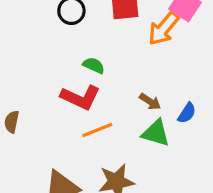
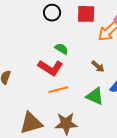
brown arrow: (150, 102) -> (98, 66), moved

